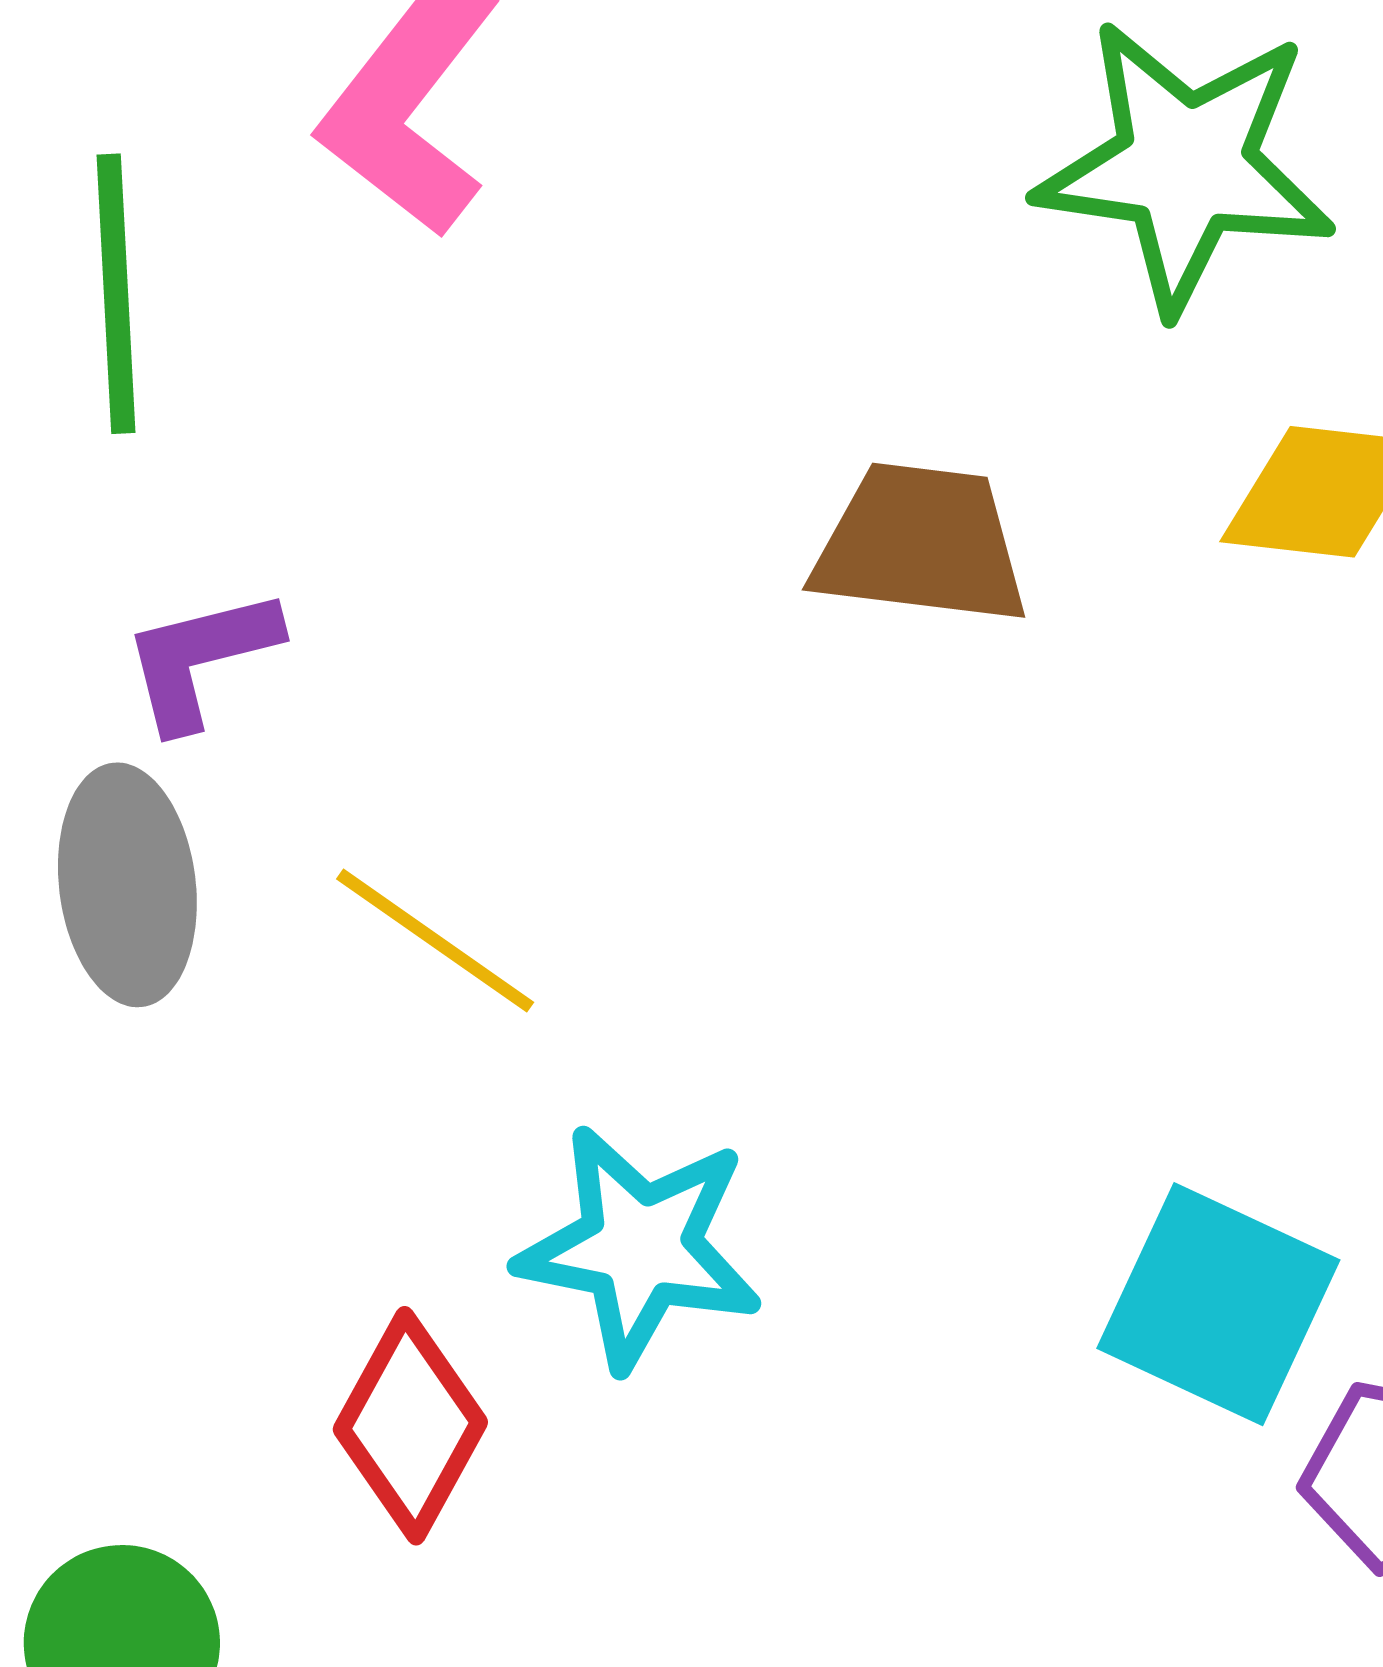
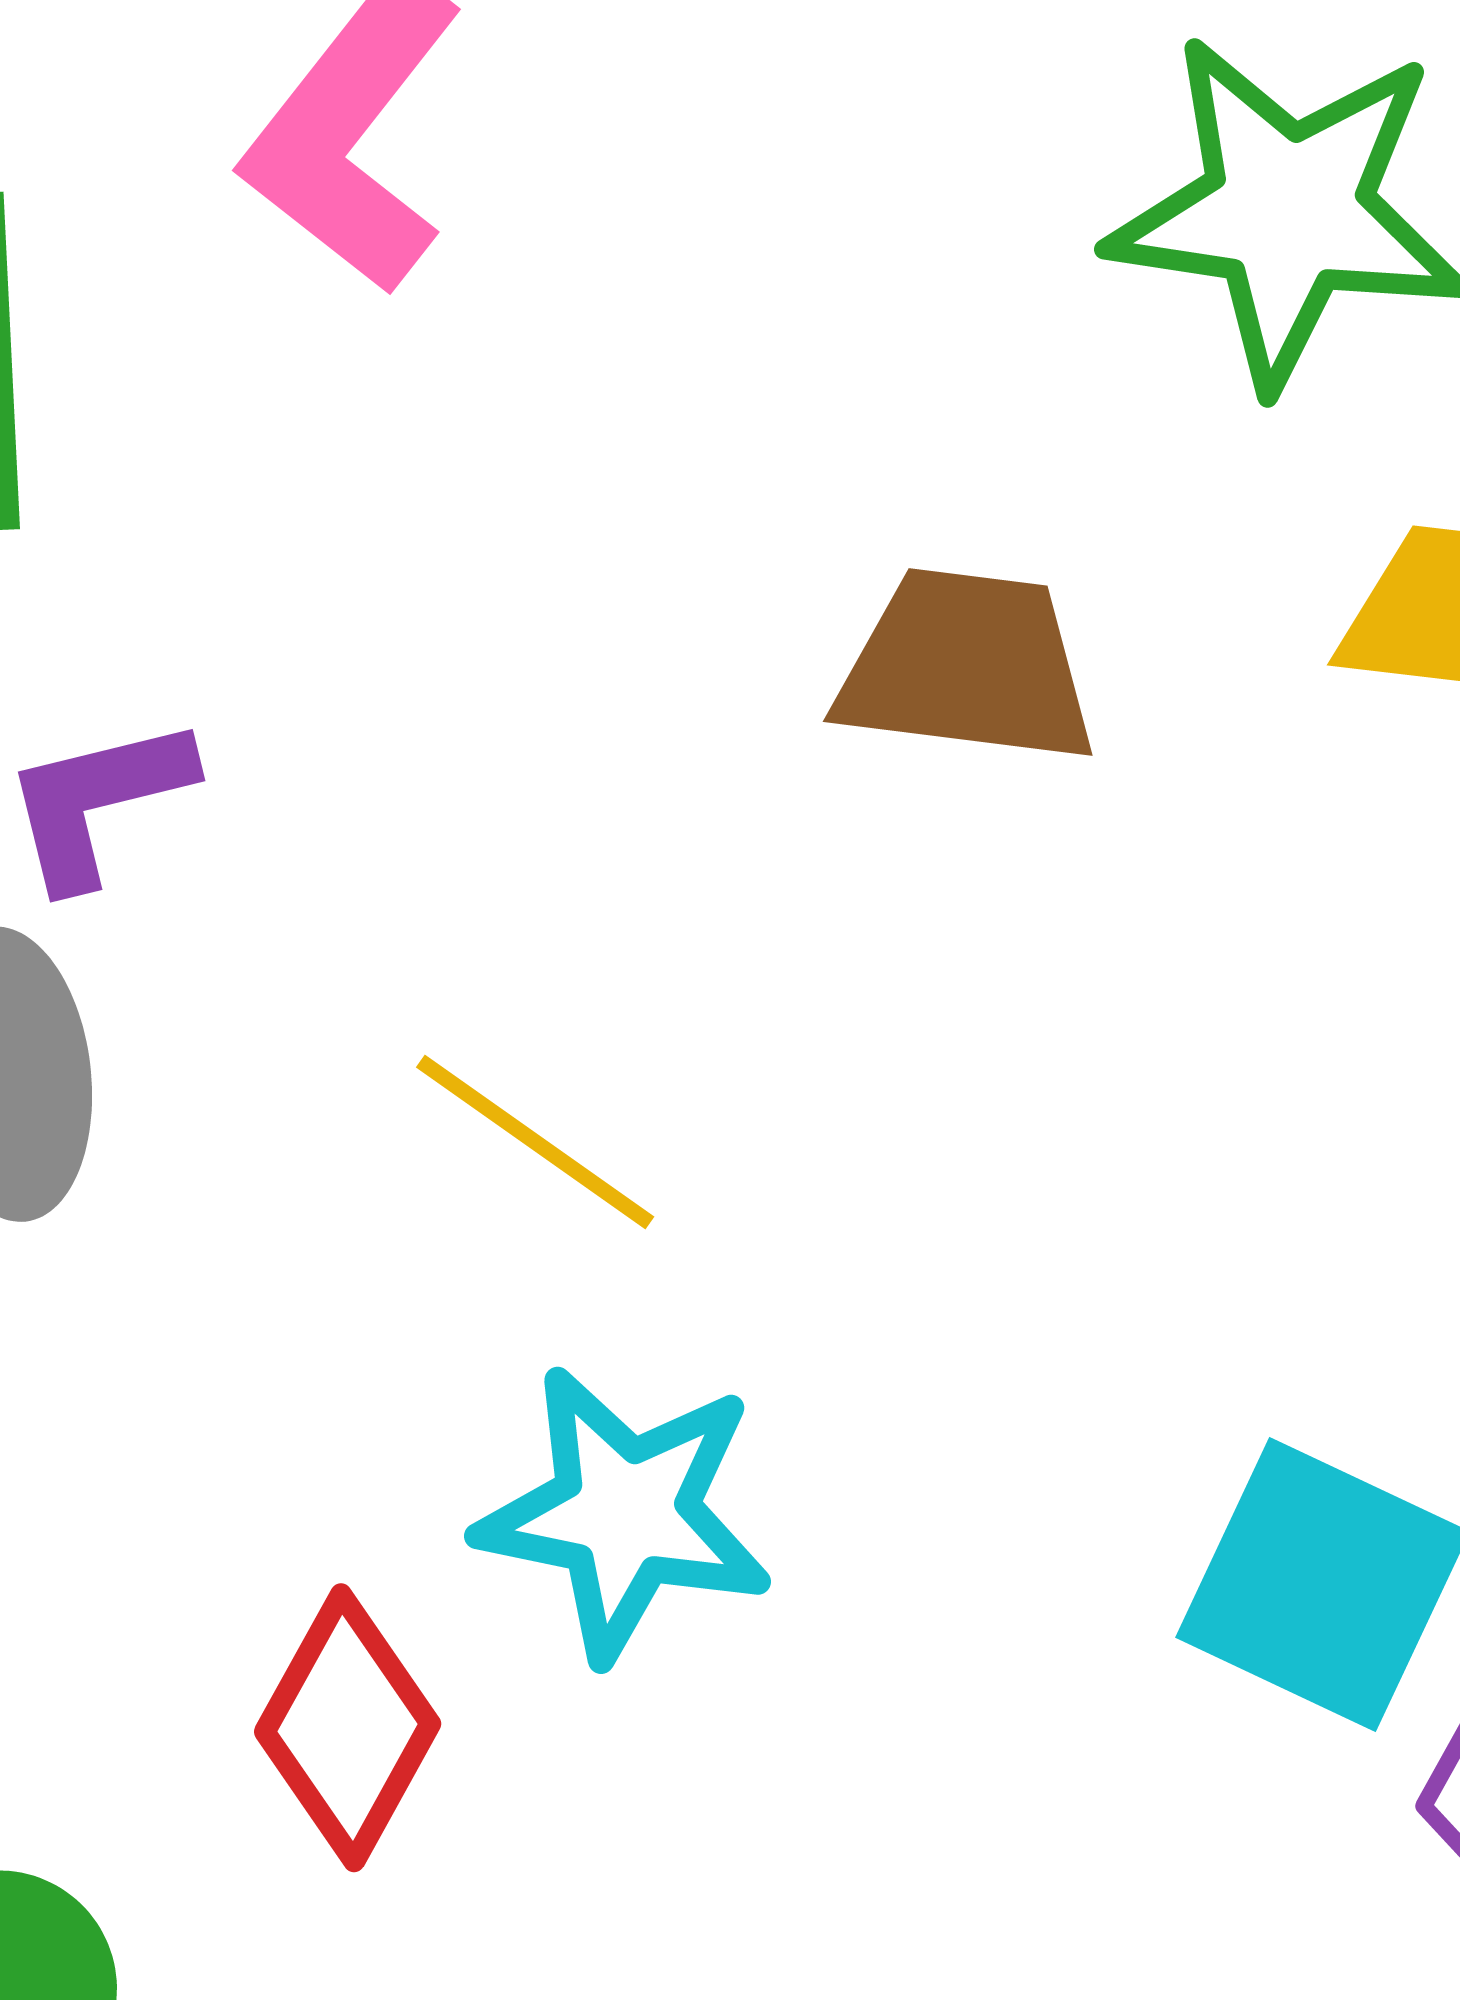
yellow line: (435, 941) -> (535, 1142), moved

